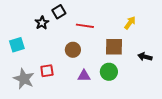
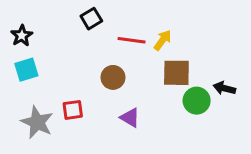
black star: (42, 23) -> (22, 36), moved
yellow arrow: (130, 23) -> (163, 40), moved
green circle: (109, 72) -> (197, 101), moved
purple triangle: (84, 76) -> (130, 118), turned 32

